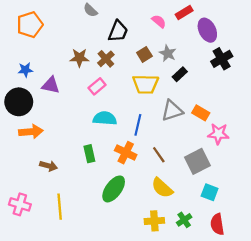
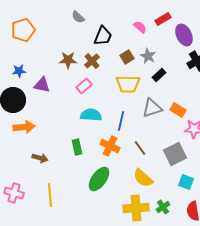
yellow cross: (154, 221) -> (136, 208), size x1.4

